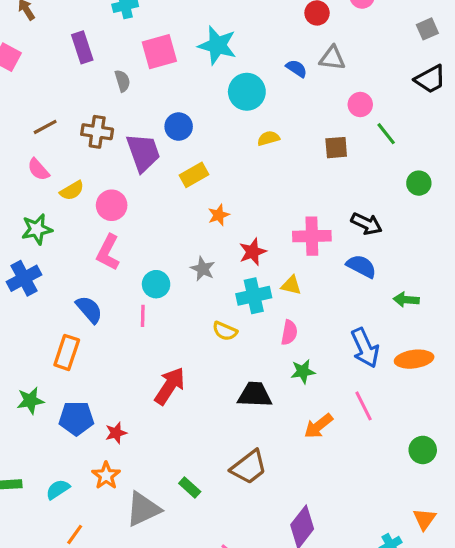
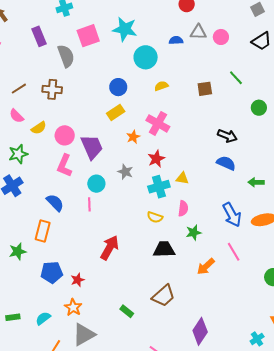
blue semicircle: (296, 68) -> (176, 40), turned -32
gray semicircle: (122, 81) -> (66, 56), size x1.6
pink circle: (360, 104) -> (221, 37), moved
blue circle: (179, 127) -> (118, 87), moved
purple trapezoid: (143, 153) -> (92, 147), moved
pink cross: (312, 236) -> (158, 123), moved, turned 35
yellow semicircle: (225, 331) -> (155, 217), moved
green star: (30, 401) -> (18, 251), moved
gray triangle: (143, 509) -> (84, 335), moved

